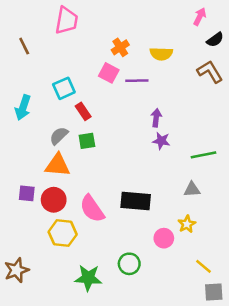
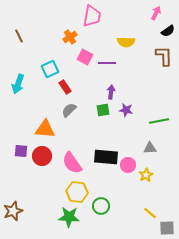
pink trapezoid: (66, 20) -> (92, 16), moved
orange cross: (120, 47) -> (70, 37), moved
brown L-shape: (210, 72) -> (164, 56), turned 30
purple arrow: (156, 118) -> (111, 92), moved
gray semicircle: (59, 136) -> (69, 110), moved
green square: (87, 141) -> (103, 110), moved
yellow hexagon: (63, 233) -> (77, 192), moved
pink circle: (164, 238) -> (128, 165), moved
yellow line: (204, 266) -> (150, 213), moved

